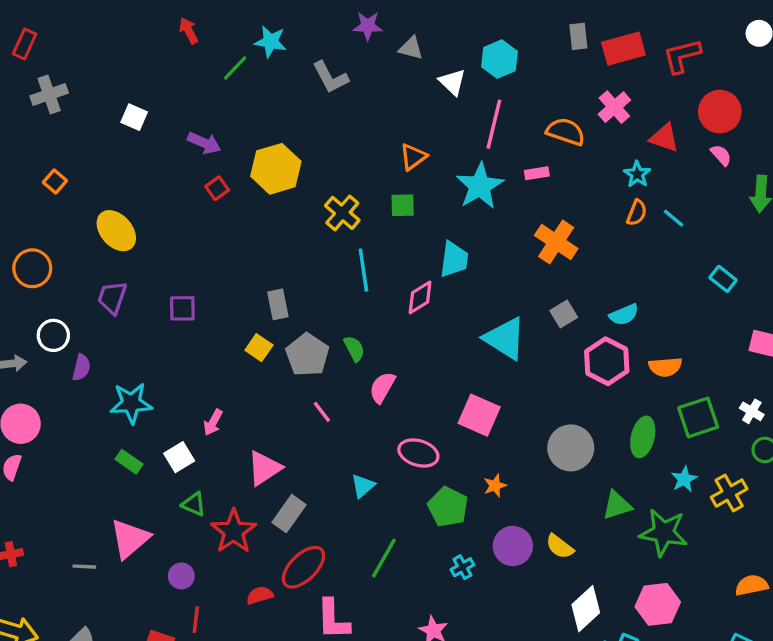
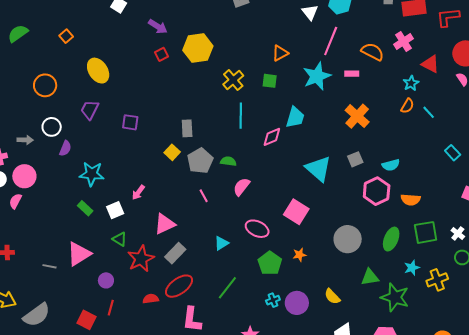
green semicircle: (354, 349) -> (228, 161), turned -63
purple circle: (513, 546) -> (297, 303), moved

